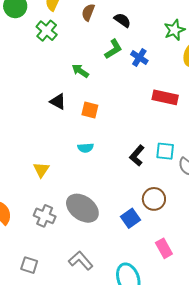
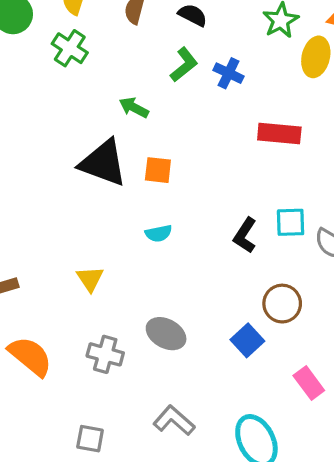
black triangle: (58, 102) -> (103, 163), size x1.8
gray ellipse: (82, 208) -> (166, 334), size x0.7

